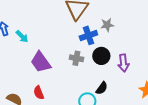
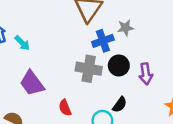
gray cross: (76, 58) -> (89, 69), size x1.5
purple trapezoid: (41, 62) -> (32, 83), moved
red semicircle: (39, 93) -> (65, 108), moved

